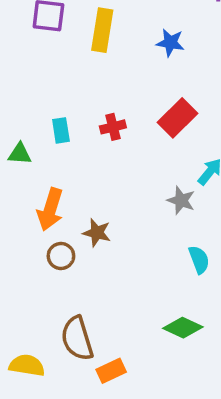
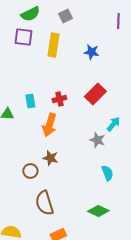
orange arrow: (50, 209) -> (49, 125), moved
brown semicircle: (77, 338) -> (44, 203), moved

